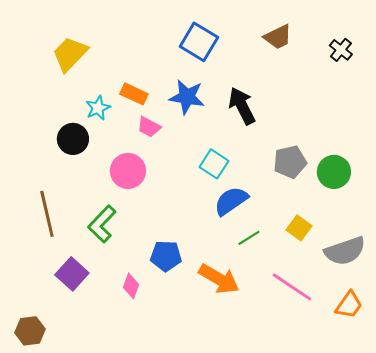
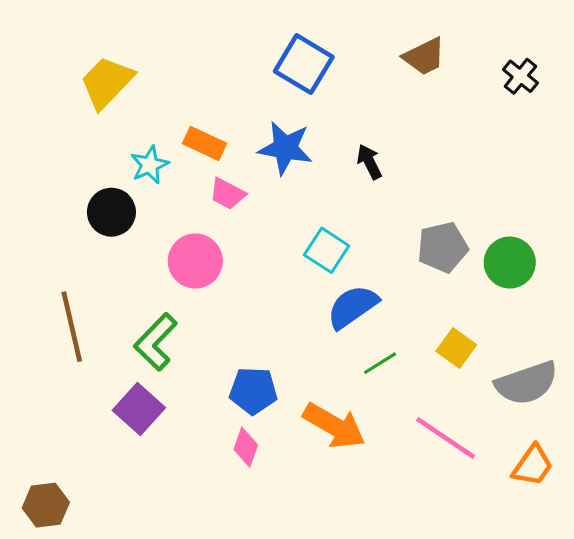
black arrow: (242, 106) -> (369, 162), size x0.6
purple square: (72, 274) -> (139, 409), moved
pink diamond: (131, 286) -> (246, 447), moved

